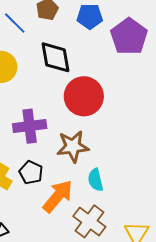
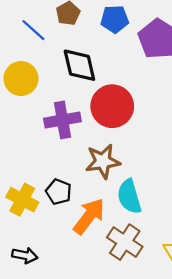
purple cross: (30, 126) -> (62, 120), moved
cyan semicircle: (96, 180) -> (129, 197), size x1.4

